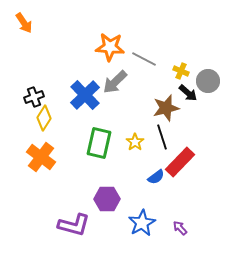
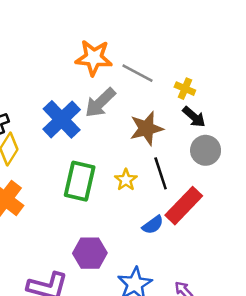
gray circle: (208, 81) -> (206, 150), moved
brown star: (166, 108) -> (146, 128), moved

